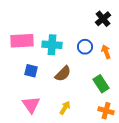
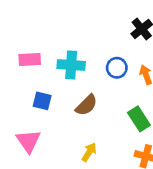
pink rectangle: (22, 41) -> (30, 59), size x0.7
pink triangle: (31, 105) -> (28, 141), moved

